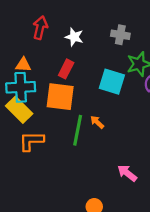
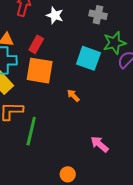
red rectangle: (66, 69) -> (36, 44), moved
green line: (78, 130) -> (31, 131), moved

